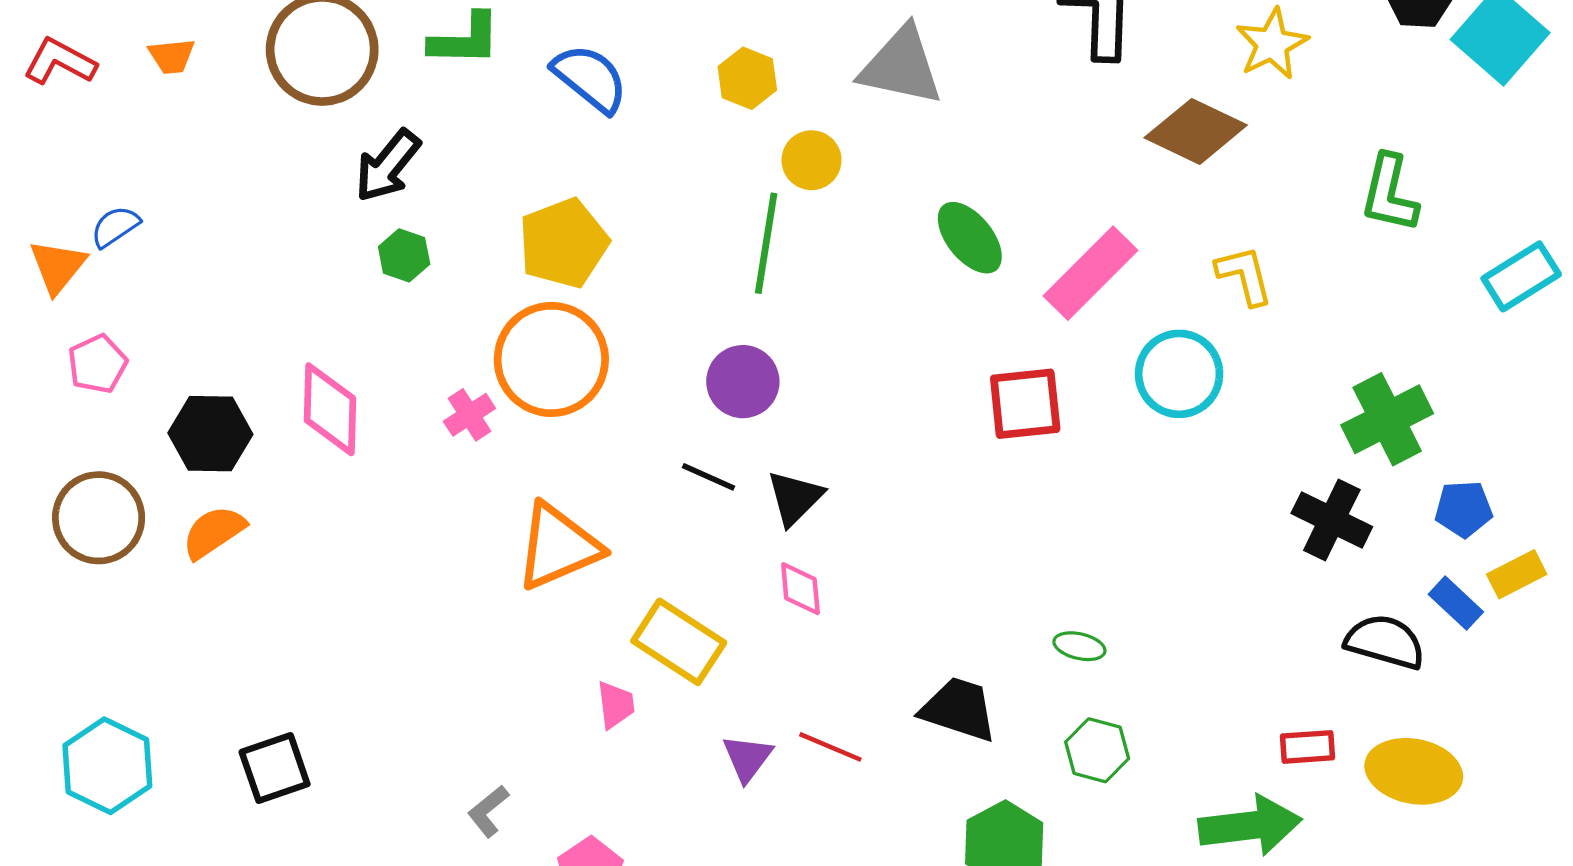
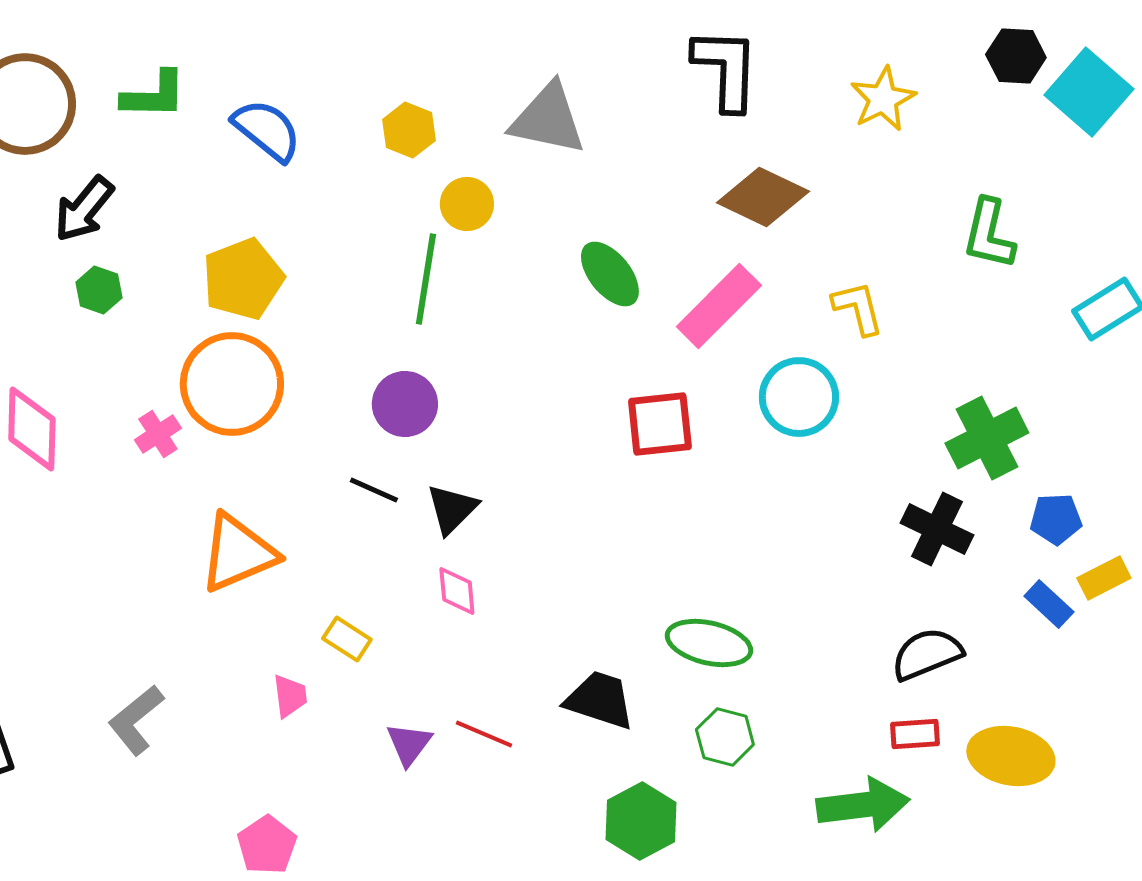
brown diamond: (1196, 131) -> (763, 197), moved
yellow rectangle: (679, 642) -> (347, 639), size x0.6
black semicircle: (1385, 642) -> (927, 654), moved, turned -38
green ellipse: (1079, 646) -> (709, 643), size x1.8
gray L-shape: (488, 811) -> (136, 720), moved, size x1.5

